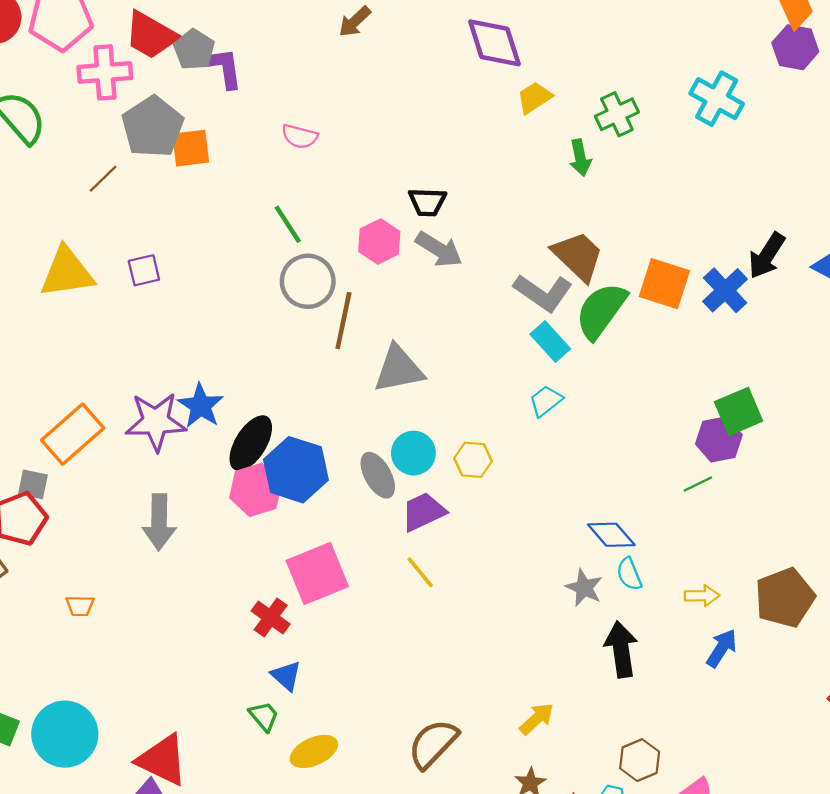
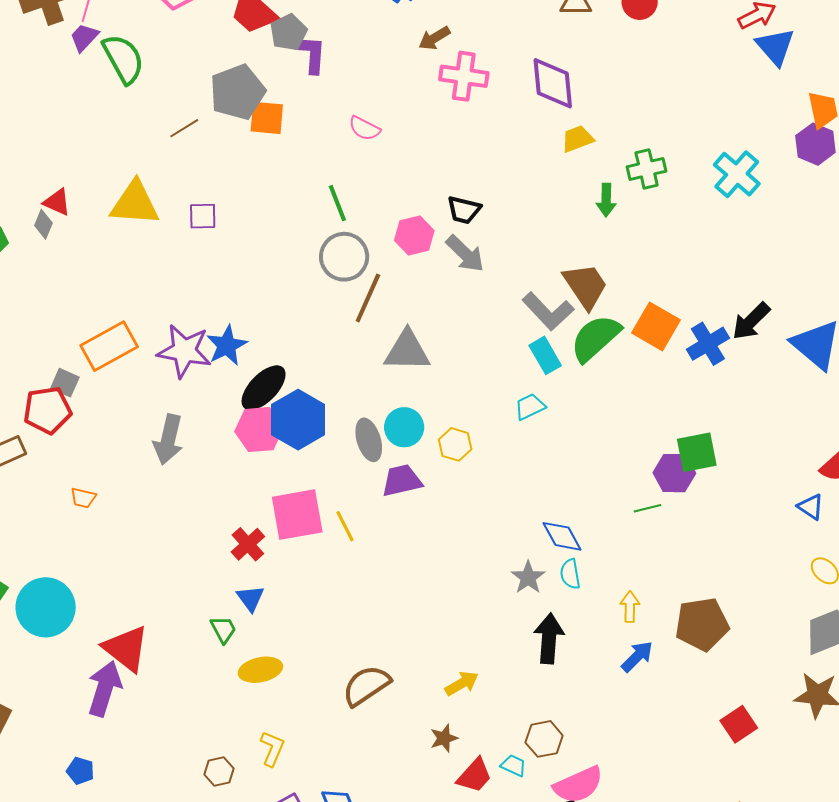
pink cross: (105, 72) -> (464, 76), moved
yellow line: (420, 572) -> (345, 526), moved
yellow arrow: (702, 596) -> (630, 607), turned -100

